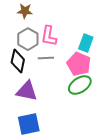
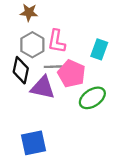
pink pentagon: (79, 64) -> (72, 74), moved
purple triangle: (27, 91) -> (43, 88), moved

